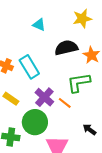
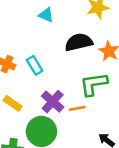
cyan rectangle: (29, 67) -> (35, 65), size x0.7
orange line: (65, 103) -> (77, 108), turned -48

